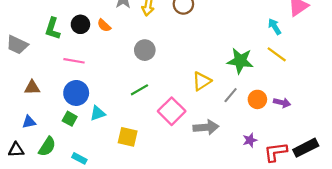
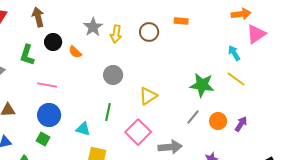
black circle: (80, 24) -> (53, 42), moved
yellow triangle: (202, 81) -> (148, 96), moved
green line: (139, 90) -> (108, 112), turned -48
purple arrow: (282, 103) -> (241, 124), turned -70
cyan triangle: (98, 113) -> (83, 129), moved, turned 35

